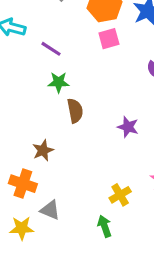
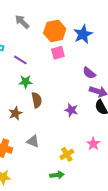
brown star: (43, 150) -> (15, 113), moved
gray triangle: (50, 210) -> (33, 141), moved
green arrow: (105, 226) -> (57, 175), turned 104

